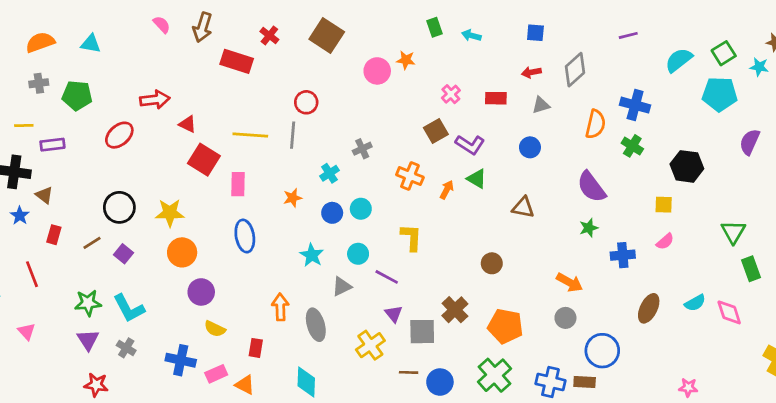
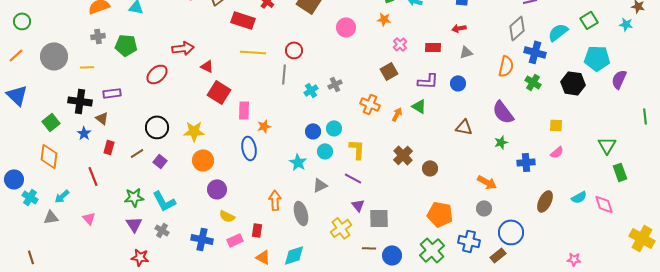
green square: (724, 53) -> (589, 20), moved
orange star: (406, 60) -> (384, 19), moved
cyan semicircle: (679, 60) -> (558, 32), moved
gray diamond: (575, 70) -> (517, 28), moved
cyan pentagon: (720, 94) -> (597, 58), moved
yellow line: (250, 135) -> (253, 52), moved
purple rectangle: (52, 145) -> (112, 93), moved
purple L-shape: (470, 145) -> (428, 81), moved, turned -30
black hexagon: (687, 166) -> (573, 83), moved
cyan cross: (329, 173) -> (311, 90), moved
orange star: (293, 198) -> (264, 126), moved
brown triangle: (523, 207) -> (464, 127), moved
yellow L-shape: (411, 237) -> (357, 149), moved
cyan circle: (358, 254) -> (325, 151), moved
brown cross: (455, 310) -> (403, 155), moved
pink rectangle: (216, 374) -> (235, 240), moved
cyan diamond: (306, 382) -> (294, 255), turned 70
blue cross: (550, 382) -> (469, 241), moved
brown rectangle: (585, 382) -> (498, 255), turned -42
orange triangle: (245, 385) -> (263, 257), moved

